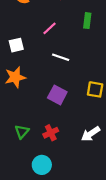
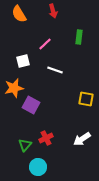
white square: (16, 45) -> (23, 61), moved
purple square: (57, 95) -> (31, 105), moved
green triangle: (22, 132) -> (25, 145), moved

